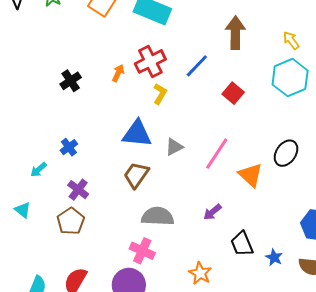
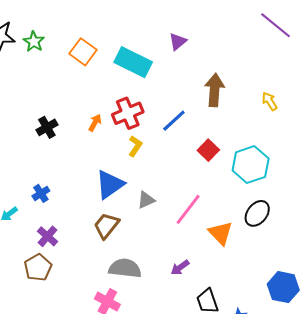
cyan hexagon: (290, 78) -> (251, 165), moved
blue triangle: (137, 134) -> (110, 184), turned -44

